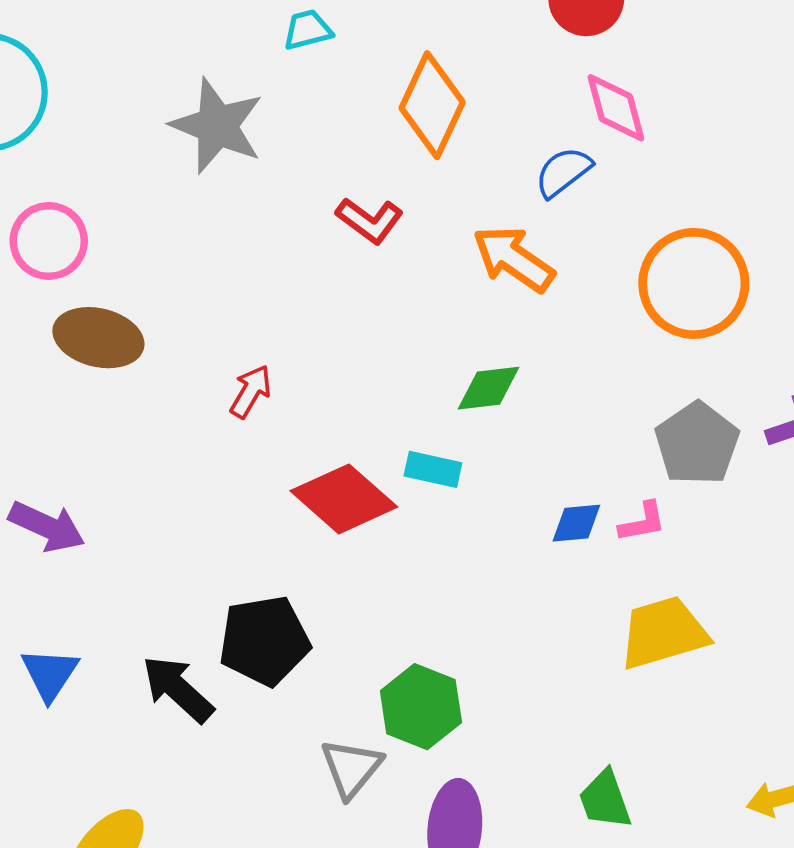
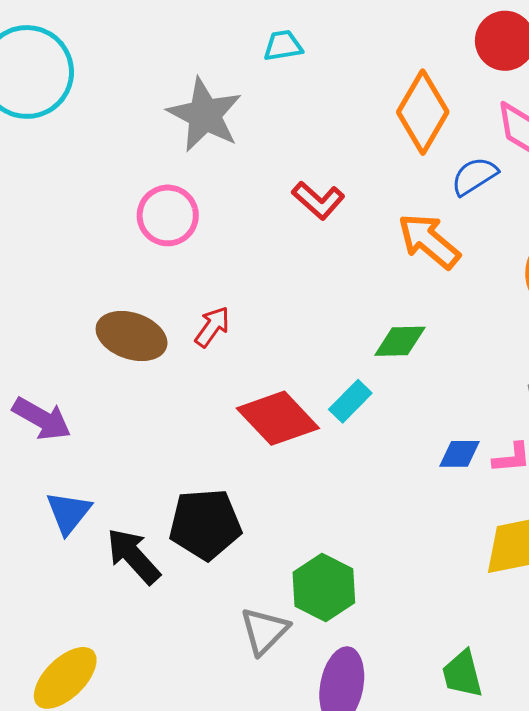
orange diamond: (432, 105) -> (423, 112), moved
pink circle: (49, 241) -> (168, 215), moved
brown ellipse: (98, 338) -> (132, 336), moved
cyan rectangle: (433, 469) -> (350, 401), turned -63
blue triangle: (50, 674) -> (69, 513), moved

